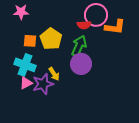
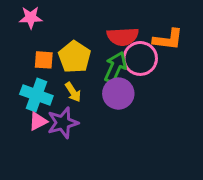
pink circle: (96, 15) -> (140, 58), moved
red semicircle: (84, 25) -> (123, 37), size x1.5
yellow arrow: (54, 74) -> (73, 92), moved

